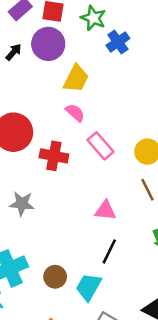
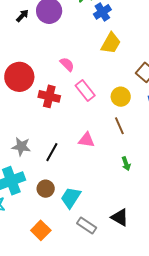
yellow trapezoid: (76, 79) -> (111, 43), moved
gray star: (22, 204) -> (21, 147), moved
black line: (109, 251) -> (52, 152), moved

